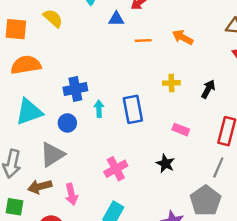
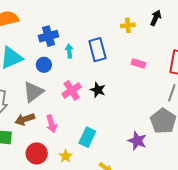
black arrow: (208, 89) -> (156, 18), moved
black star: (165, 164) -> (98, 90), moved
pink cross: (116, 169) -> (72, 90), moved

